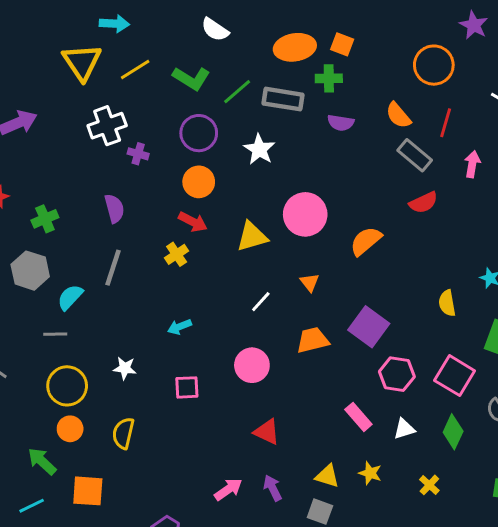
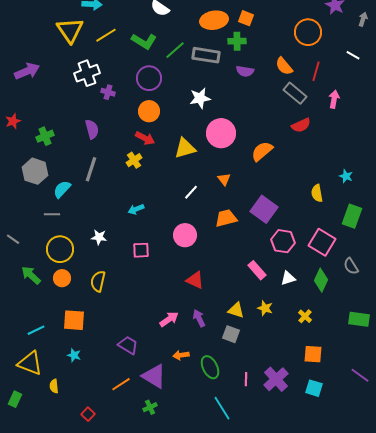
white star: (259, 149) -> (200, 98), moved, turned 30
green arrow: (42, 461) -> (31, 275), moved

